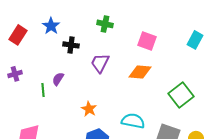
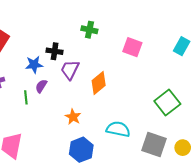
blue star: (51, 26) -> (34, 65), moved, turned 30
purple trapezoid: (100, 63) -> (70, 70), moved
orange diamond: (140, 72) -> (99, 83), moved, turned -45

